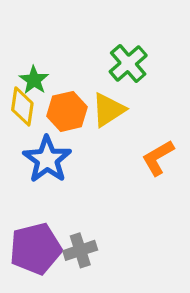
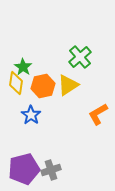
blue star: (47, 159) -> (31, 115), size x0.7

